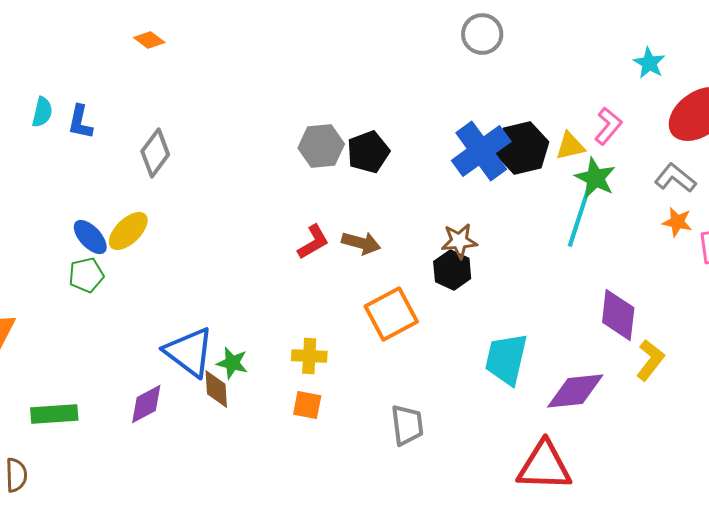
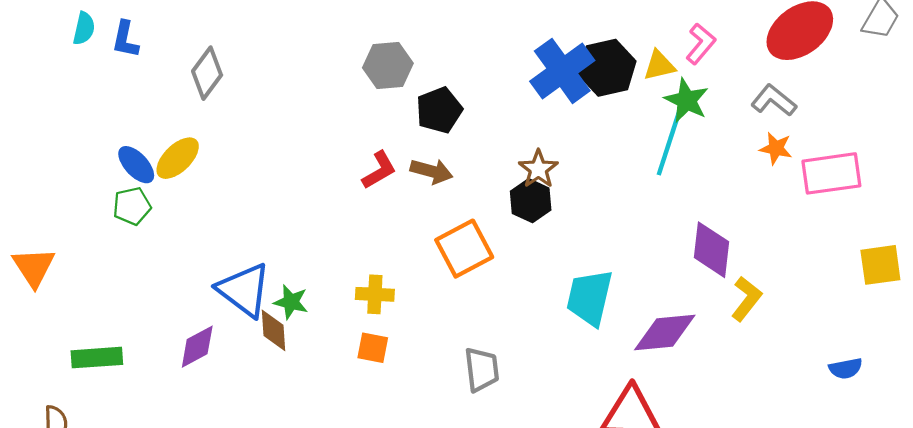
black pentagon: (368, 152) -> (439, 110), moved
brown star: (459, 241) -> (538, 169), turned -30

